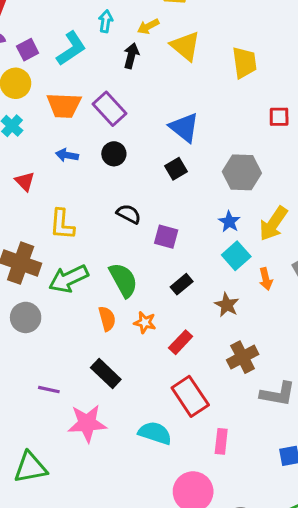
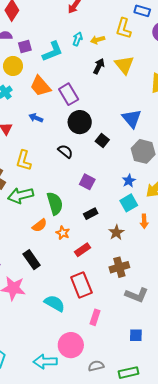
yellow arrow: (148, 26) -> (98, 40), moved
black arrow: (131, 56) -> (99, 66), moved
orange trapezoid: (64, 105) -> (40, 86), turned 35
blue triangle: (184, 127) -> (132, 118), moved
black circle: (114, 154) -> (80, 122), moved, size x1.5
black square: (176, 169) -> (102, 140), turned -32
black semicircle: (129, 214) -> (65, 151), moved
orange semicircle: (107, 319) -> (40, 225), turned 56

